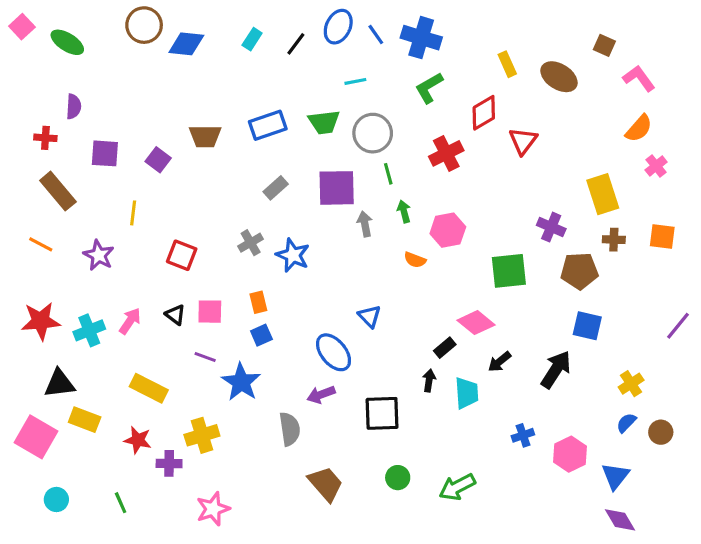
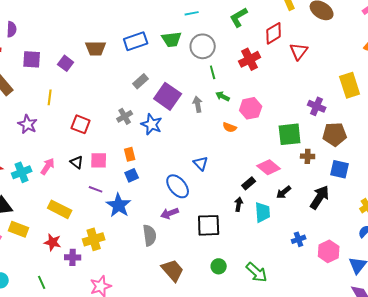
purple square: (337, 188) -> (168, 96), moved, turned 36
green arrow: (404, 211) -> (223, 96), turned -48
brown cross: (614, 240) -> (308, 156), moved
green arrow: (457, 487) -> (257, 272), turned -110

